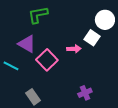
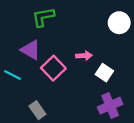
white square: (92, 38) -> (104, 73), moved
purple cross: (85, 93) -> (110, 106), moved, size x1.5

